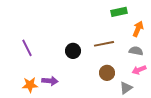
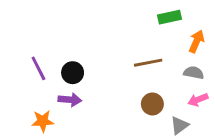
black circle: (73, 51) -> (73, 73), moved
purple arrow: (50, 81) -> (70, 100), moved

